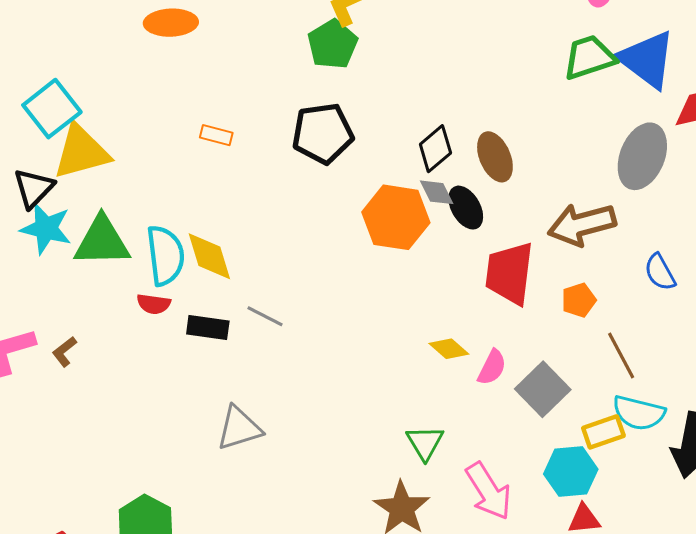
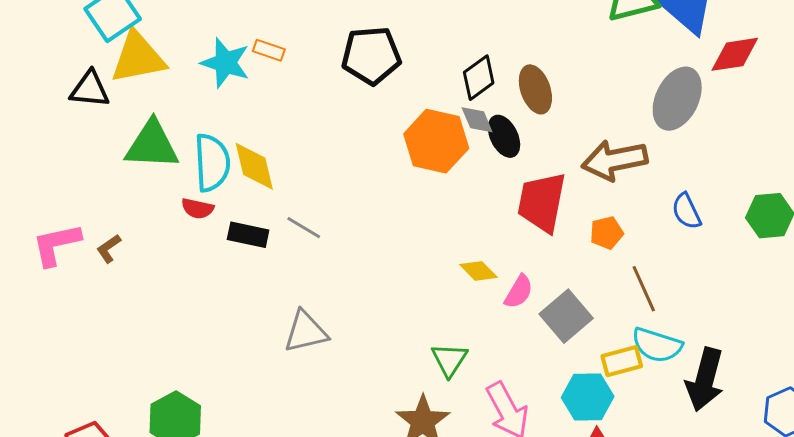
black triangle: (34, 188) -> (90, 89), turned 48
cyan star: (46, 228) -> (225, 63), moved
gray triangle: (239, 428) -> (306, 332), moved

